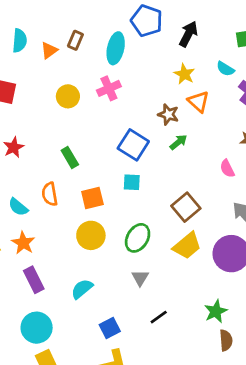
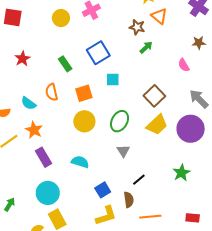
blue square: (133, 145) -> (98, 53), moved, turned 30
cyan semicircle: (82, 289) -> (80, 162), turned 60
brown semicircle: (226, 340) -> (129, 200), moved

